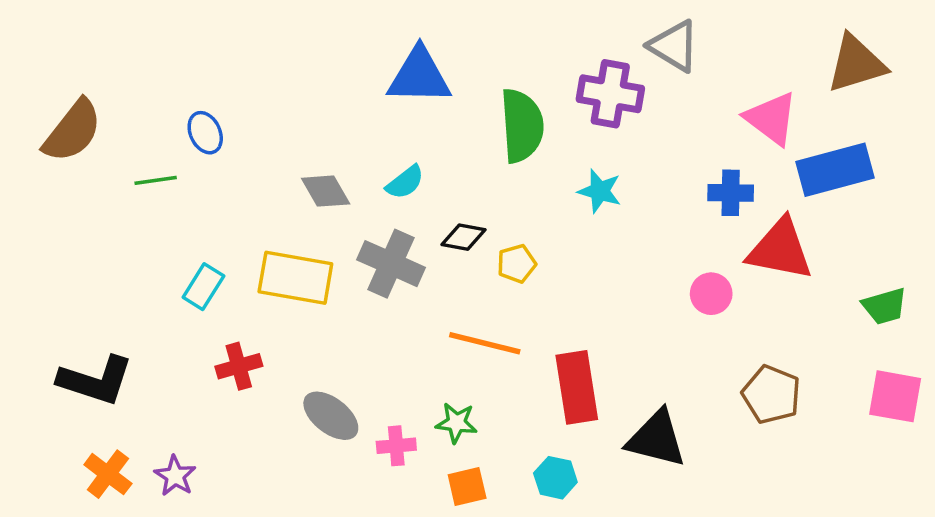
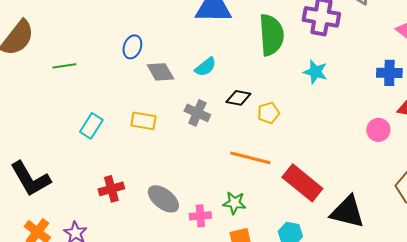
blue ellipse: (205, 133) -> (132, 47), moved, turned 45
gray cross: (391, 264) -> (197, 113), size x0.7
yellow rectangle: (295, 278) -> (143, 121), size x0.6
red cross: (239, 366) -> (111, 189), moved
black L-shape: (96, 380) -> (30, 179), turned 42
red rectangle: (577, 387) -> (302, 183), turned -42

